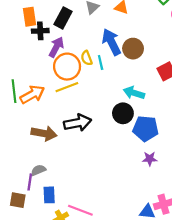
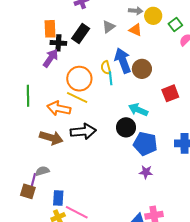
purple arrow: (56, 47) -> (51, 58), moved
yellow semicircle: (87, 58) -> (106, 68), moved
yellow line: (67, 87) -> (77, 97), turned 40
orange arrow: (32, 94) -> (59, 108), moved, turned -145
blue rectangle: (49, 195) -> (58, 198), moved
brown square: (18, 200) -> (28, 191), moved

